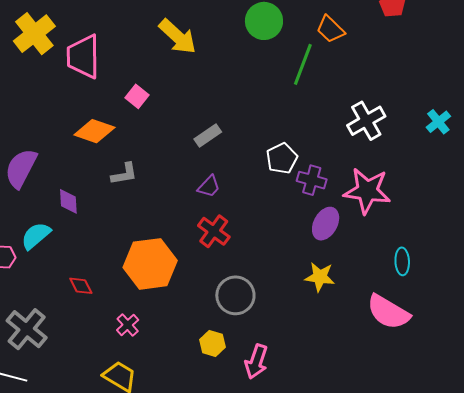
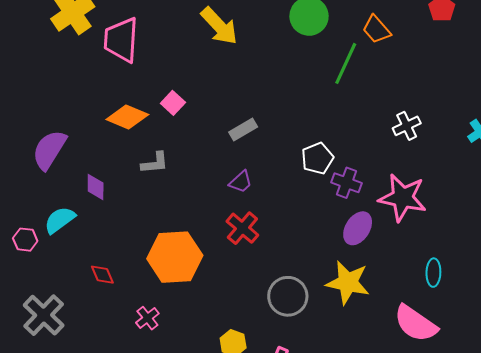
pink square: (137, 96) -> (173, 103), moved
white cross: (366, 121) -> (407, 126), size x0.7
yellow star: (320, 277) -> (348, 283), size x1.4
gray circle: (235, 295) -> (288, 296), moved

